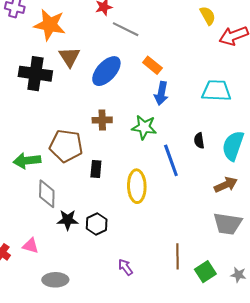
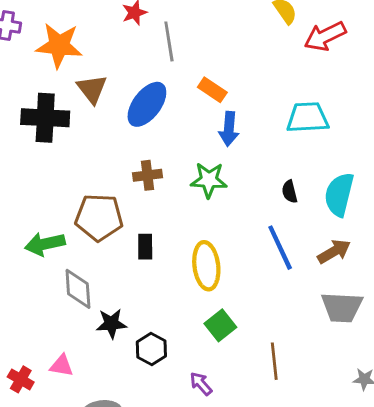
gray line: (126, 29) -> (169, 41), turned 60
blue line: (171, 160) -> (280, 248), moved
black hexagon: (97, 224) -> (151, 349), moved
green square: (205, 272) -> (220, 325), moved

